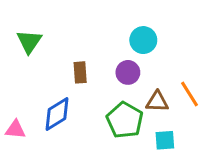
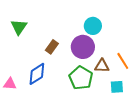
brown rectangle: (80, 72) -> (52, 47), turned 40
purple circle: (128, 72) -> (83, 47), size x1.5
cyan square: (165, 140) -> (117, 87), moved

